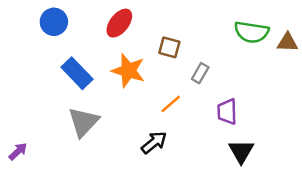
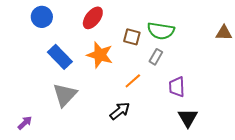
green semicircle: (252, 32) -> (161, 31), moved
purple arrow: (18, 151) -> (25, 123), moved

